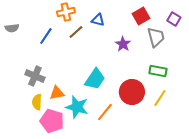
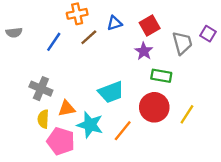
red square: (141, 16) -> (150, 25), moved
purple square: (174, 19) -> (208, 34), moved
blue triangle: (98, 20) -> (115, 23), turned -32
green rectangle: (158, 71) -> (161, 76), moved
cyan trapezoid: (95, 79) -> (111, 92), turned 35

